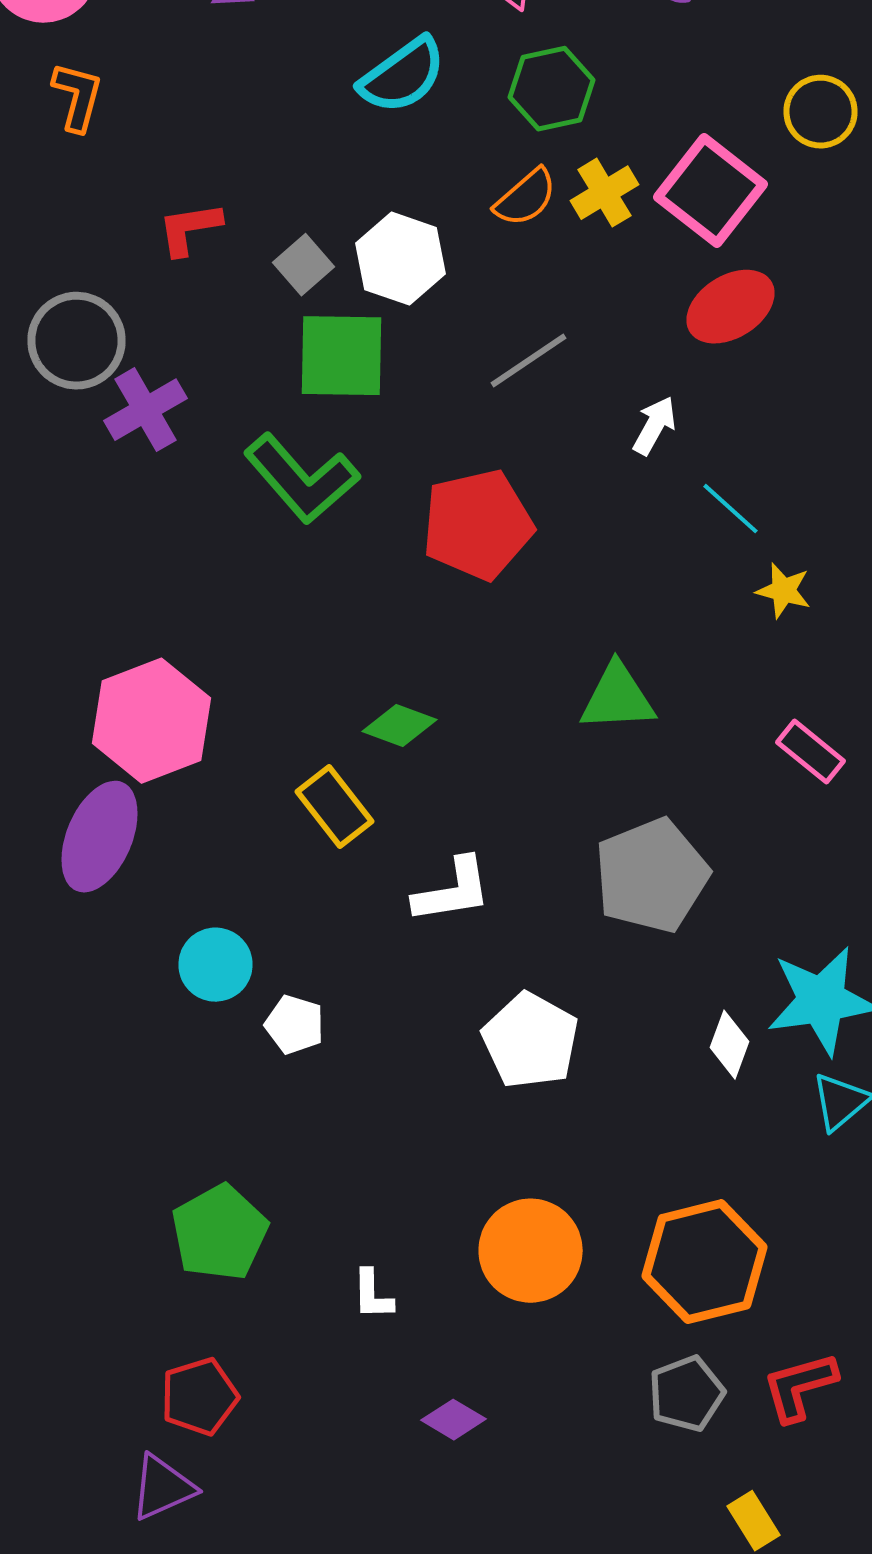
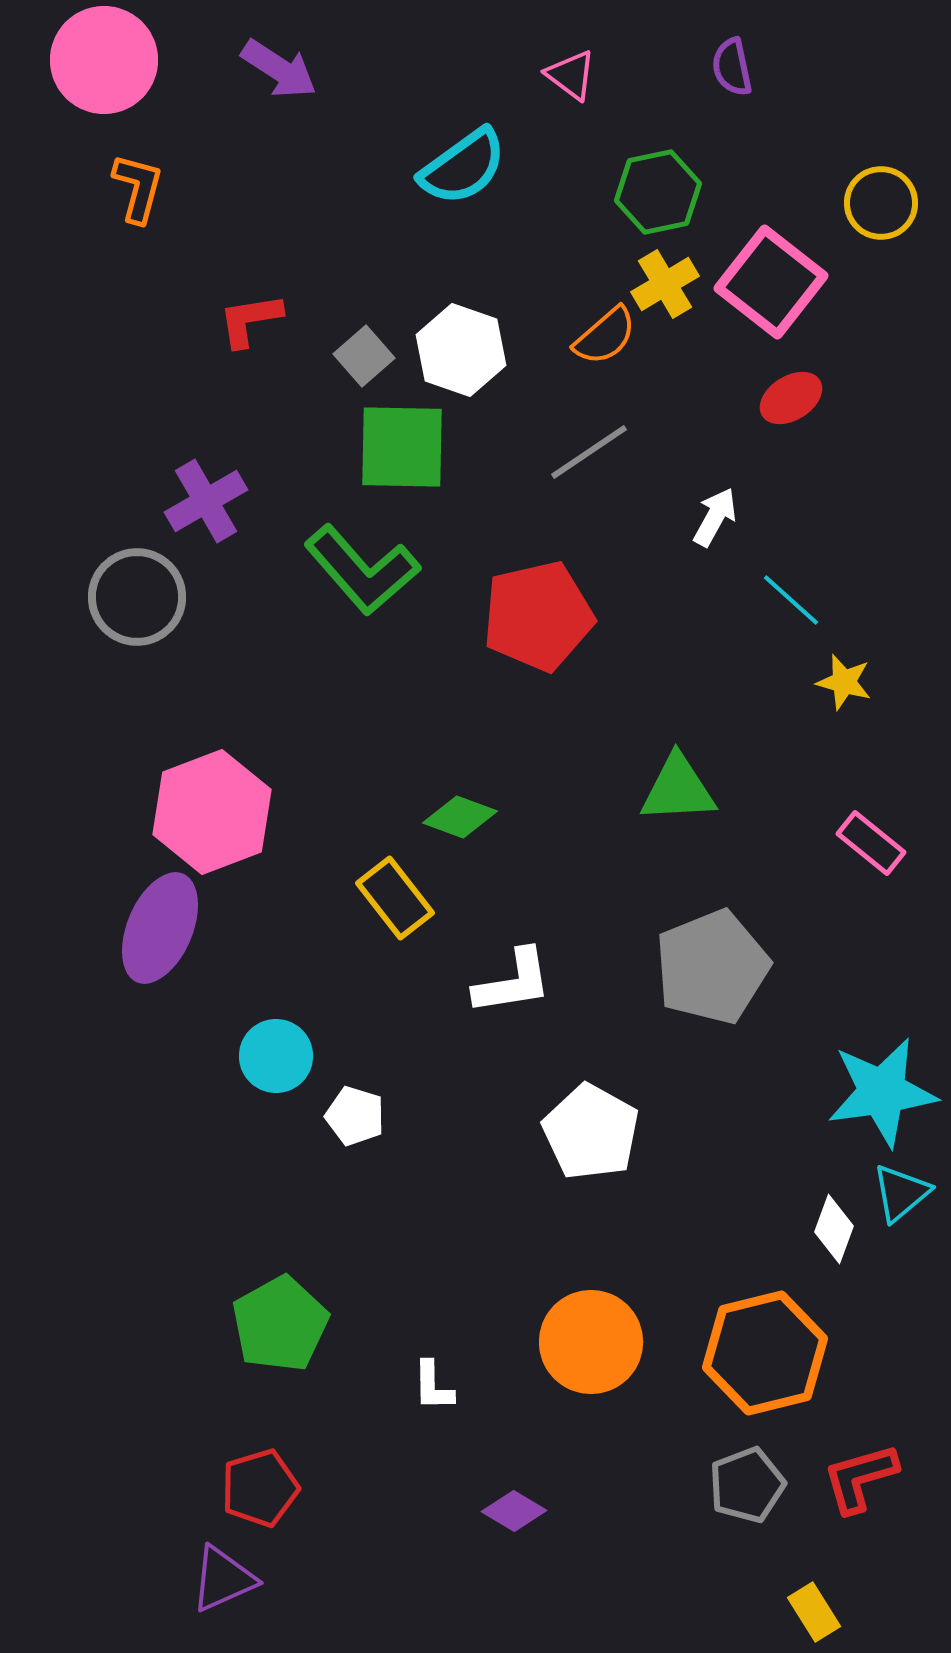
green hexagon: (552, 89) -> (658, 192), moved
orange semicircle: (526, 198) -> (605, 336), moved
red ellipse: (730, 307) -> (791, 398), size x0.7
gray circle: (76, 341) -> (137, 597), moved
white diamond: (730, 1045) -> (834, 1229), moved

